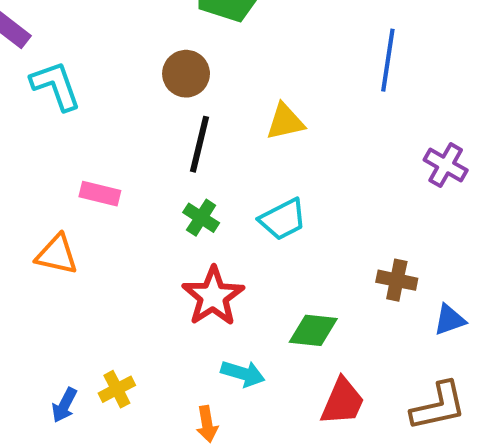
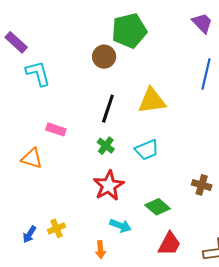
brown circle: (186, 74) -> (104, 57), moved
yellow triangle: (285, 122) -> (152, 101), size x1.4
green diamond: (313, 330) -> (158, 207), turned 30

